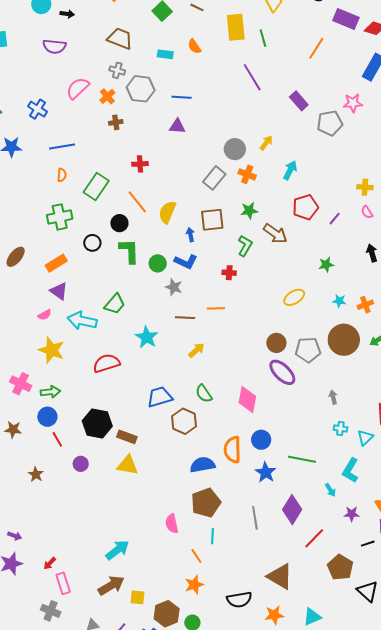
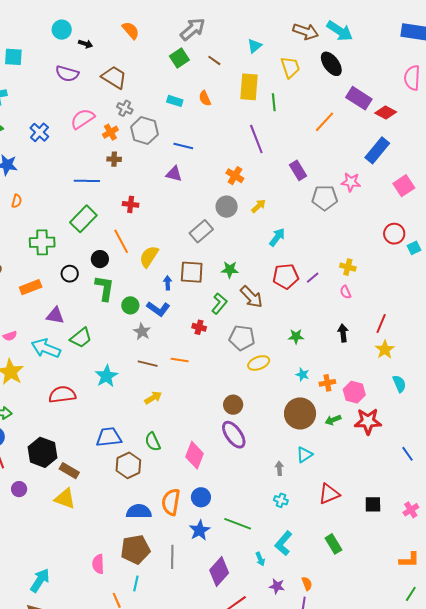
brown trapezoid: (120, 39) -> (114, 77), moved
blue line: (62, 147) -> (87, 181), moved
orange cross: (247, 174) -> (235, 176), moved
orange semicircle: (62, 175) -> (17, 201), moved
purple line: (335, 219) -> (313, 278), moved
purple triangle: (59, 291) -> (55, 315), moved, turned -36
gray pentagon: (308, 350) -> (242, 338), moved
cyan triangle: (365, 438) -> (305, 455), moved
gray line: (255, 518) -> (172, 557), moved
cyan arrow: (117, 550) -> (40, 580), turned -30

